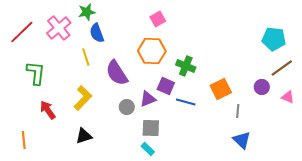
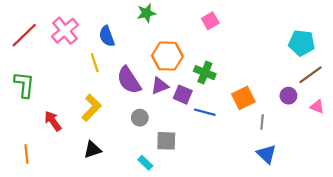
green star: (87, 12) -> (146, 13), moved
pink square: (158, 19) -> (210, 21), moved
green L-shape: (36, 73) -> (24, 85), moved
purple triangle: (148, 99) -> (160, 86), moved
cyan rectangle: (148, 149) -> (145, 163), moved

